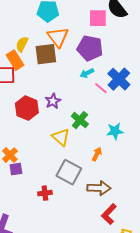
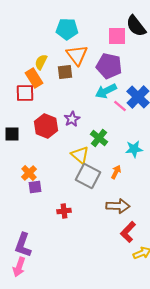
brown square: (46, 54) -> (65, 72), size x0.7
cyan arrow: (87, 73) -> (106, 91), size x1.5
gray square: (69, 172) -> (88, 176), moved

